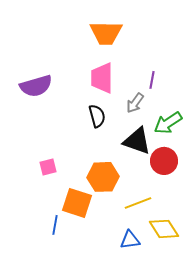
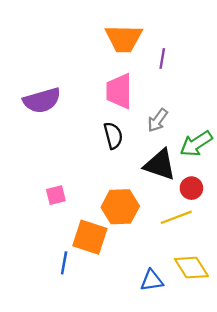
purple line: (152, 80) -> (162, 58), moved
red circle: (164, 161) -> (191, 188), size x0.7
yellow line: (138, 203) -> (176, 217), moved

